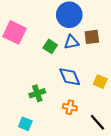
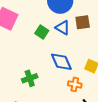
blue triangle: (71, 42) -> (63, 28), turned 42
orange cross: (70, 107) -> (75, 84), moved

